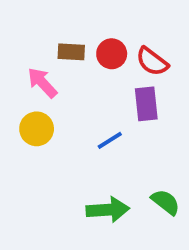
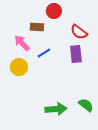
red circle: (112, 54) -> (54, 11), moved
blue line: (110, 140) -> (44, 53), moved

